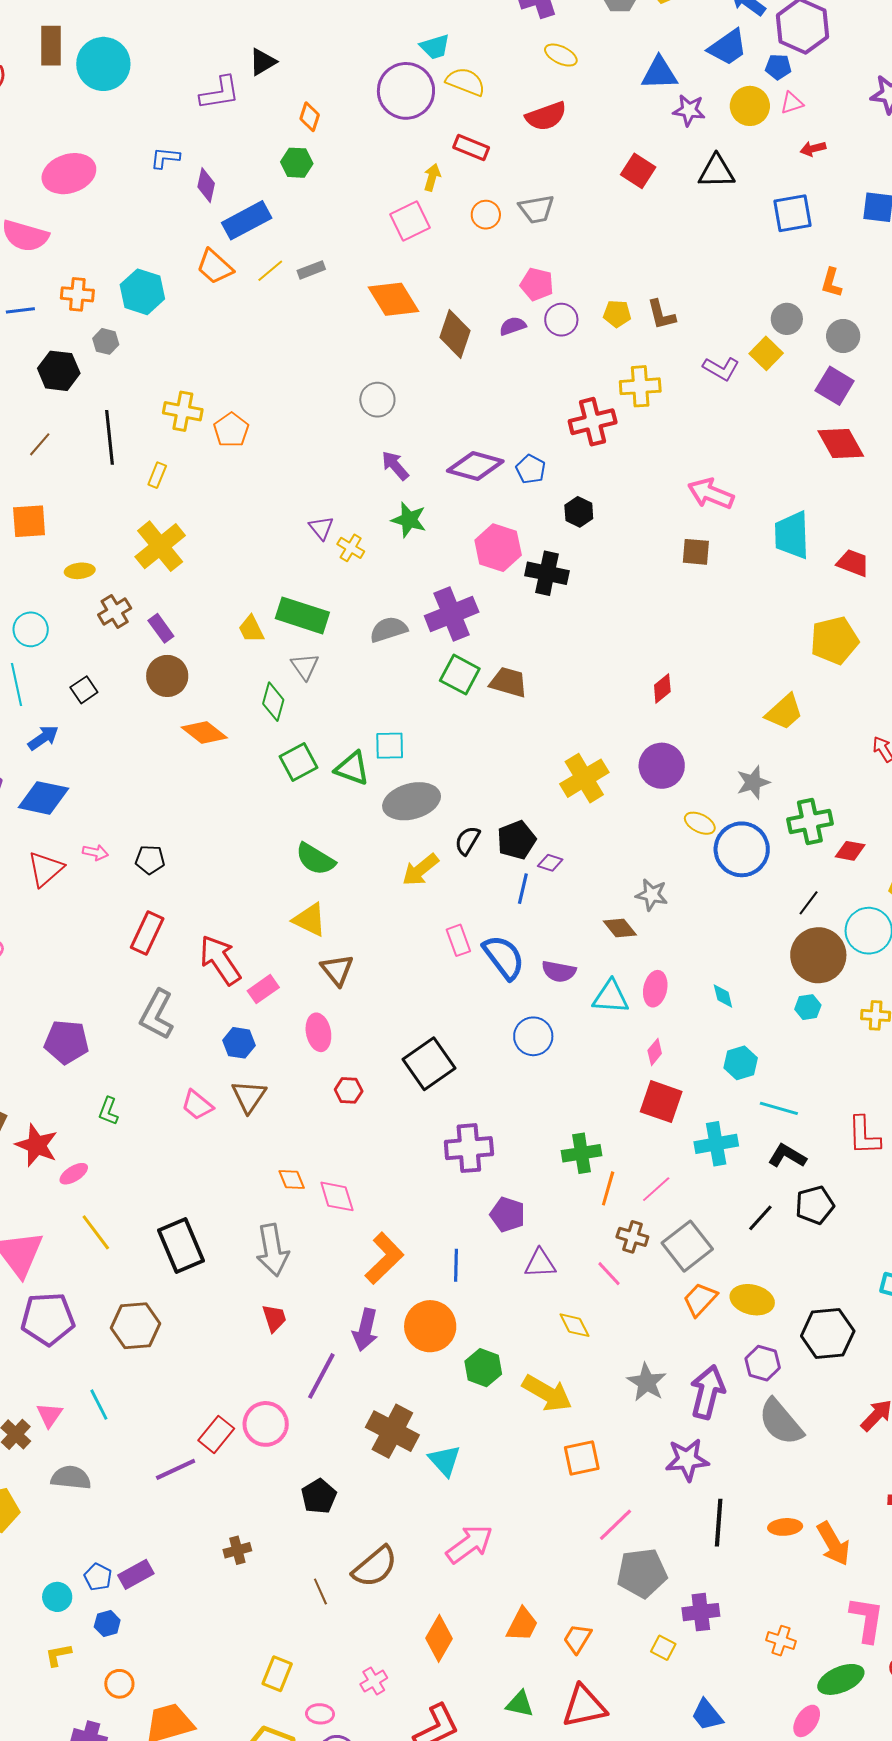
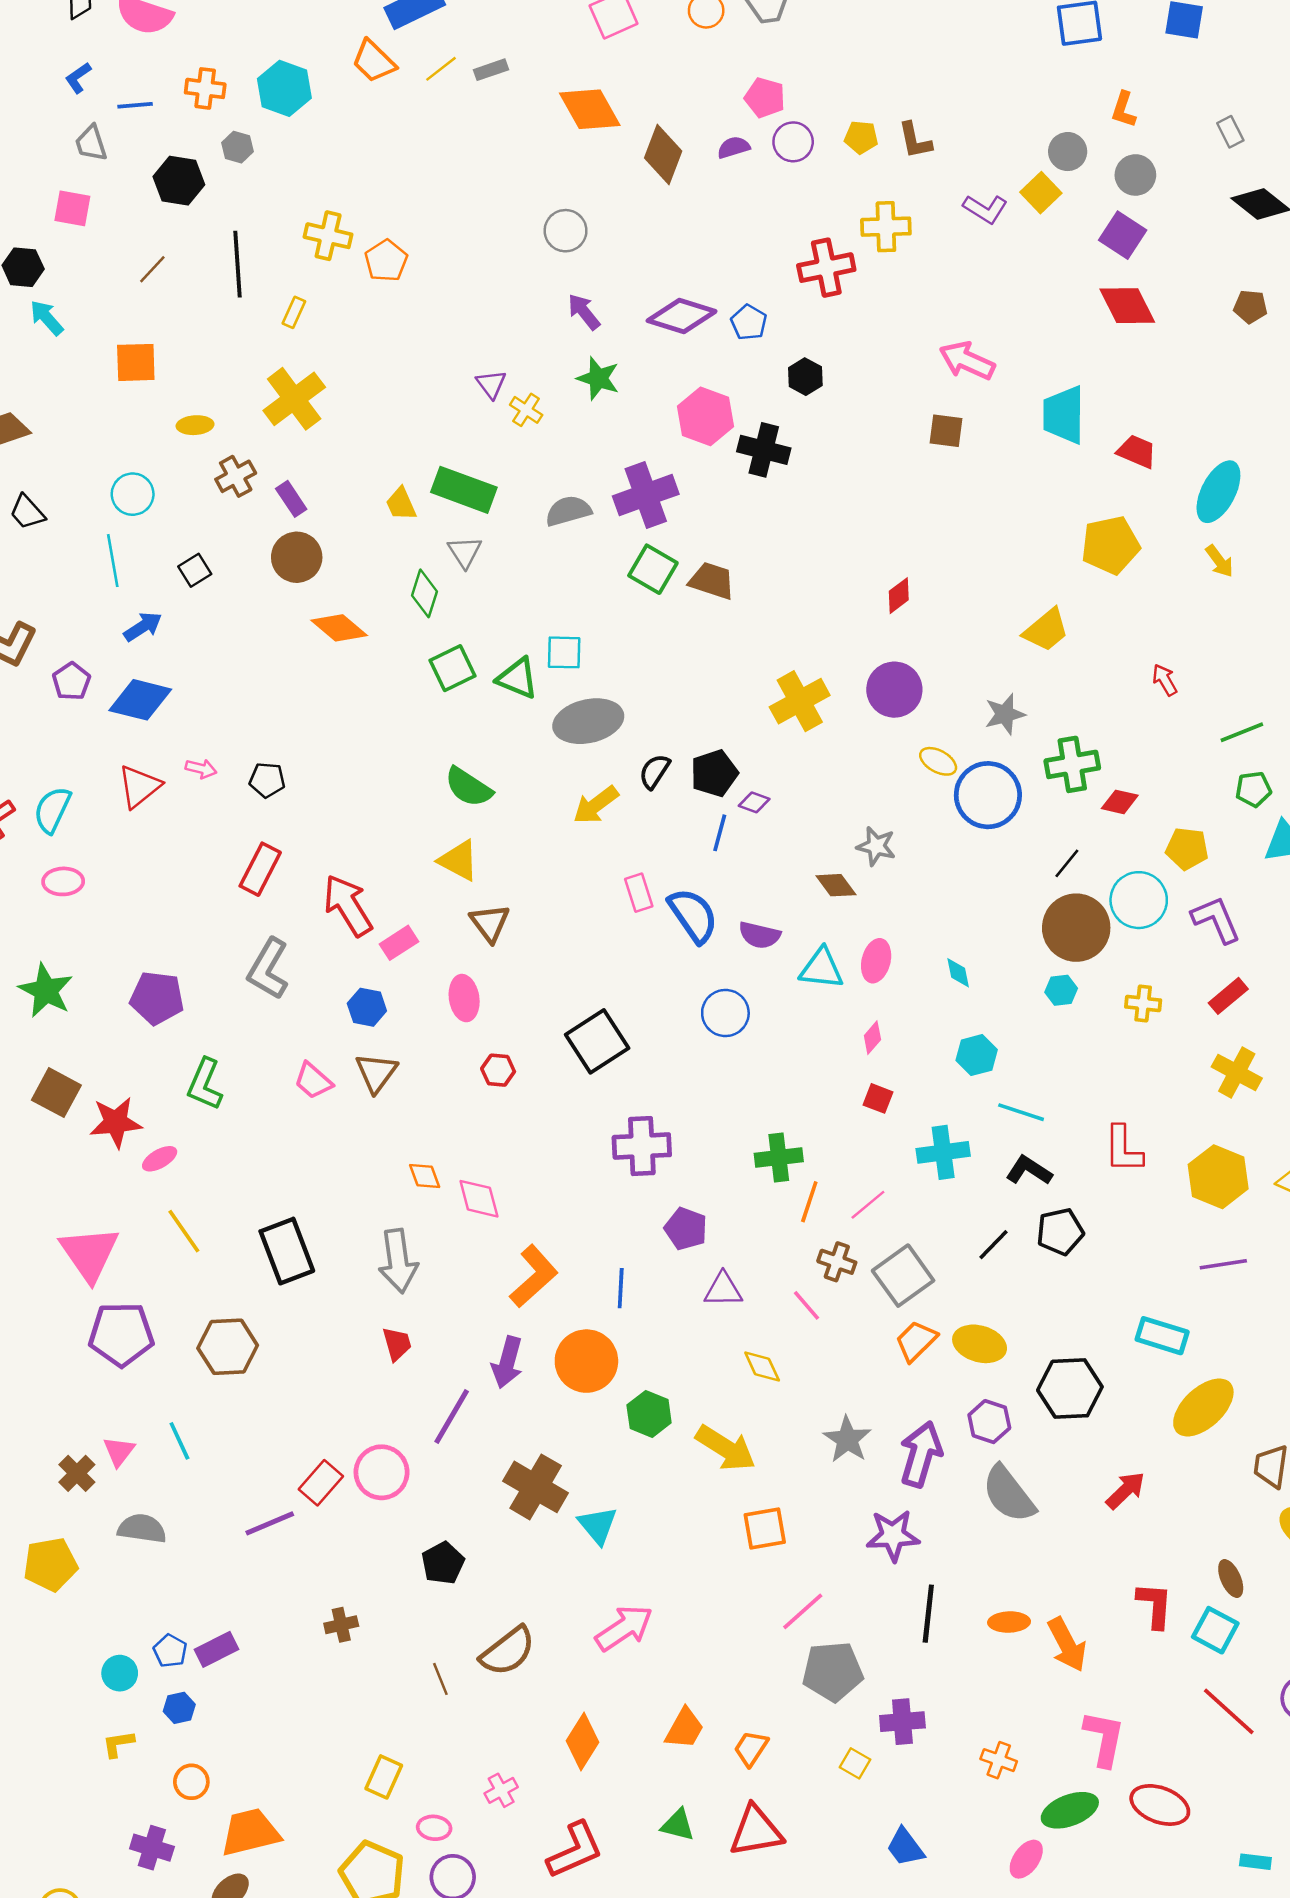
red square: (661, 1102) -> (878, 1098), size x0.6
green L-shape: (108, 1111) -> (205, 1084), size x1.5
red star: (37, 1145) -> (116, 1122), turned -30

